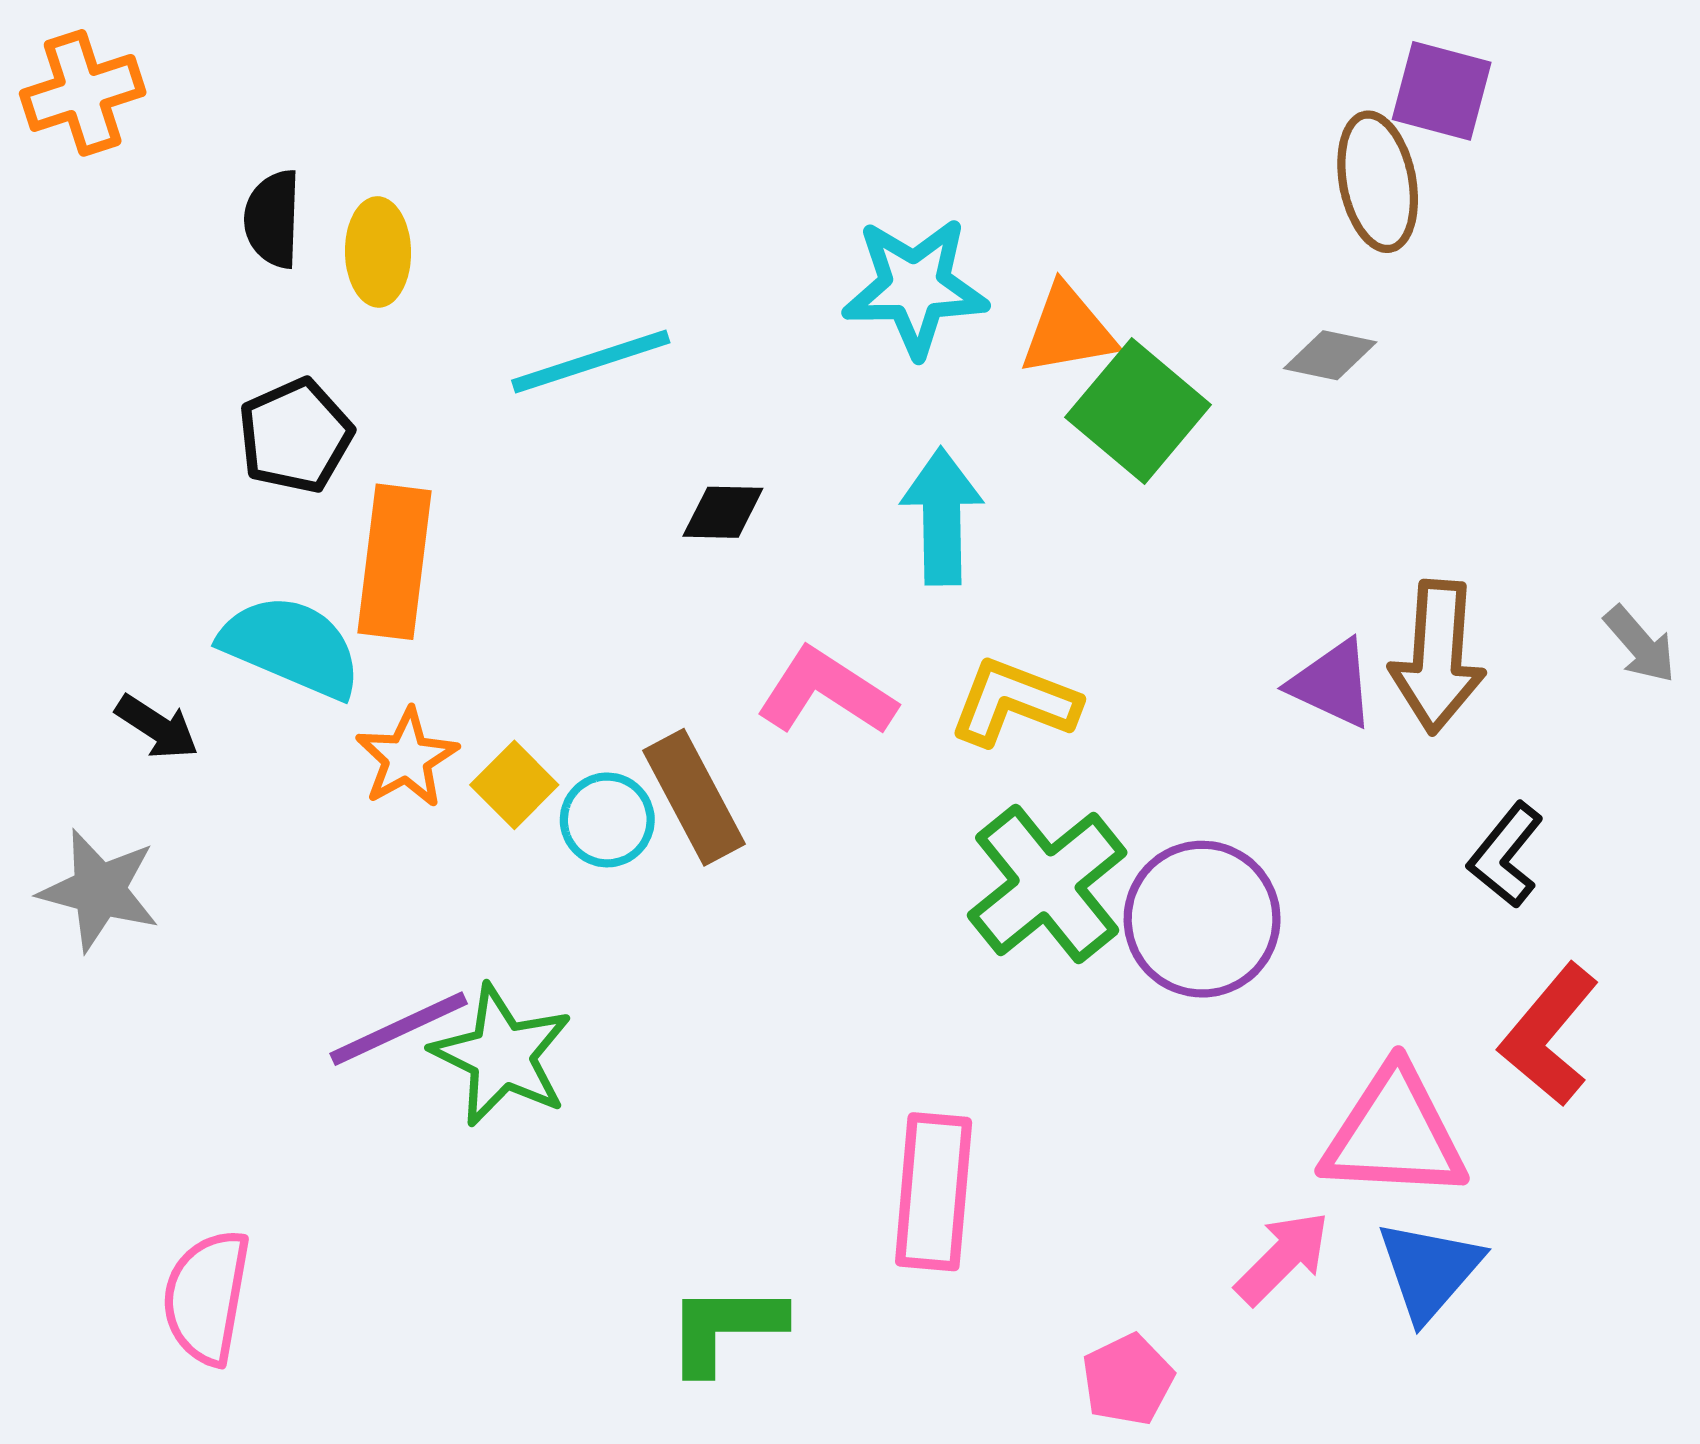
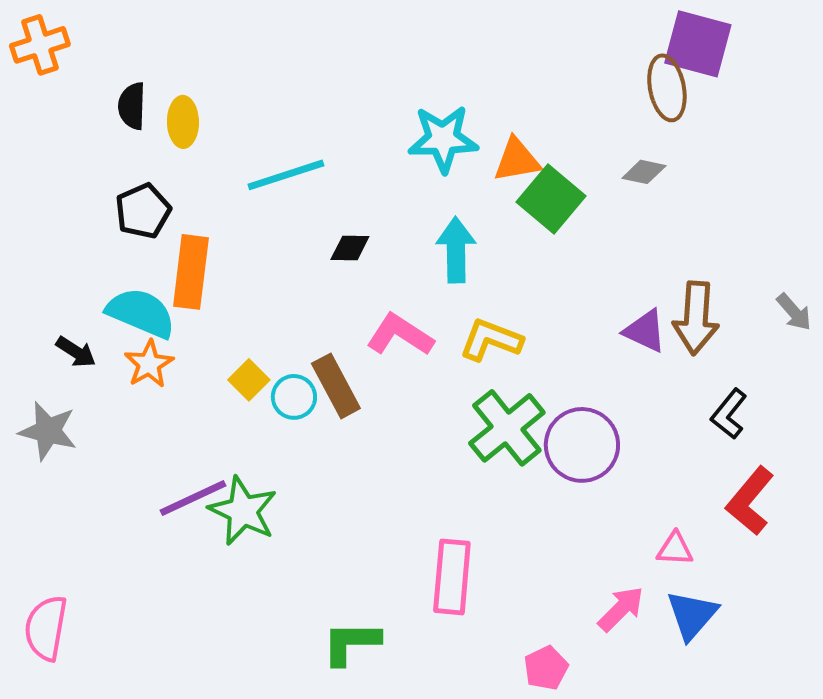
purple square: (1442, 91) -> (698, 44), size x1.4
orange star: (407, 758) -> (149, 364), moved
pink triangle: (1394, 1134) -> (675, 549), size x0.5
pink semicircle: (207, 1297) -> (46, 628), moved

